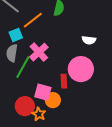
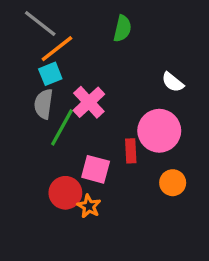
orange line: (33, 20) -> (57, 49), moved
white semicircle: (89, 40) -> (173, 82), turned 32
orange circle: (53, 100) -> (173, 183), moved

